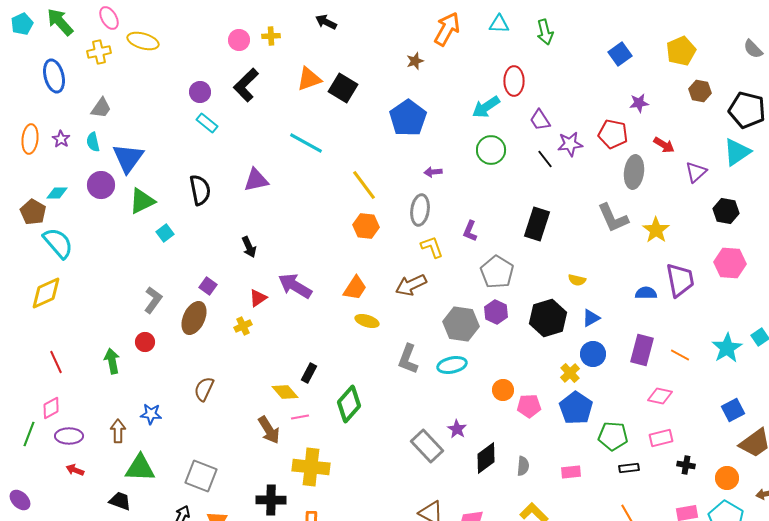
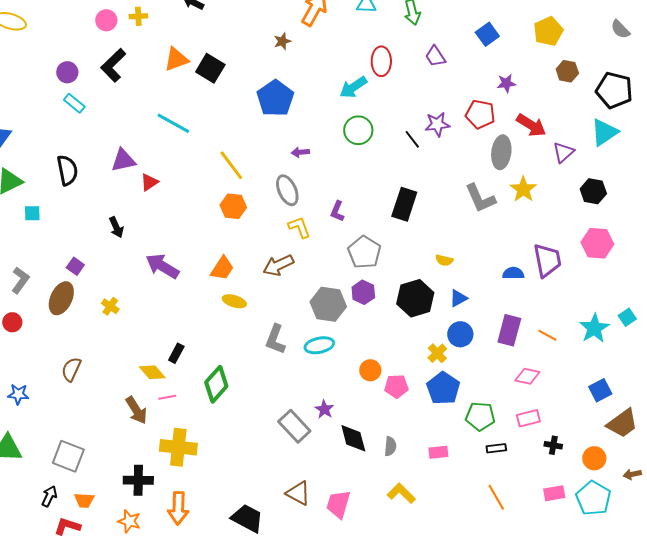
purple trapezoid: (540, 120) -> (435, 56), moved
red arrow: (664, 145) -> (531, 125), size x1.4
gray ellipse: (420, 210) -> (287, 190), turned -32
yellow star: (656, 230) -> (523, 189), moved
cyan square: (165, 233) -> (32, 213), turned 36
red triangle: (258, 298) -> (149, 182), moved
yellow cross: (243, 326) -> (110, 306), turned -30
black diamond: (486, 458) -> (353, 438), turned -68

